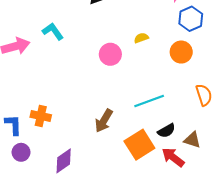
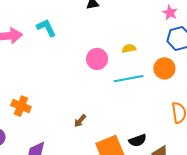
cyan line: (149, 101) -> (129, 79), moved
brown arrow: (104, 121) -> (80, 121), size x0.6

